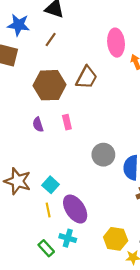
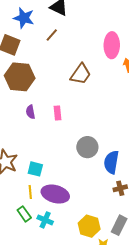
brown hexagon: (50, 85) -> (20, 77), moved
cyan square: (51, 185) -> (35, 169), turned -35
purple ellipse: (75, 209) -> (55, 194), turned -48
green rectangle: (46, 248) -> (24, 214), moved

